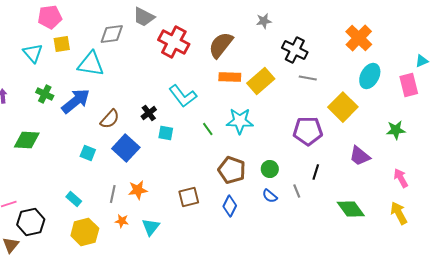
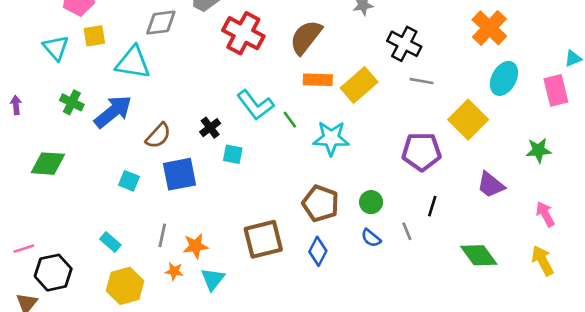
green line: (208, 129) -> (290, 120), moved
blue square: (126, 148) -> (180, 174), turned 36
orange star: (138, 190) -> (195, 246), moved
brown square: (189, 197) -> (263, 239), size x1.4

